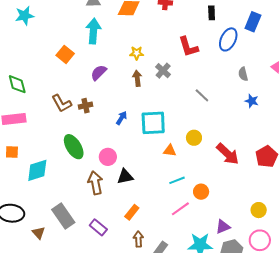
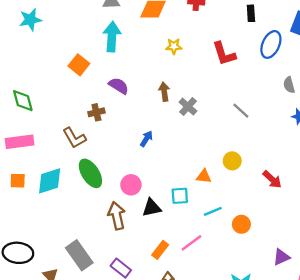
yellow star: (137, 53) -> (174, 46), moved
gray cross: (163, 71) -> (188, 107), moved
purple semicircle: (99, 73) -> (119, 86), turned 78
brown L-shape: (62, 103) -> (74, 138), moved
brown cross: (86, 106) -> (96, 112), moved
cyan square: (153, 123) -> (180, 196), moved, size x0.6
red arrow: (228, 154) -> (272, 179), size x0.7
cyan diamond: (37, 170) -> (50, 181), moved
pink line: (180, 209) -> (191, 243), moved
purple triangle: (223, 227) -> (281, 257), moved

